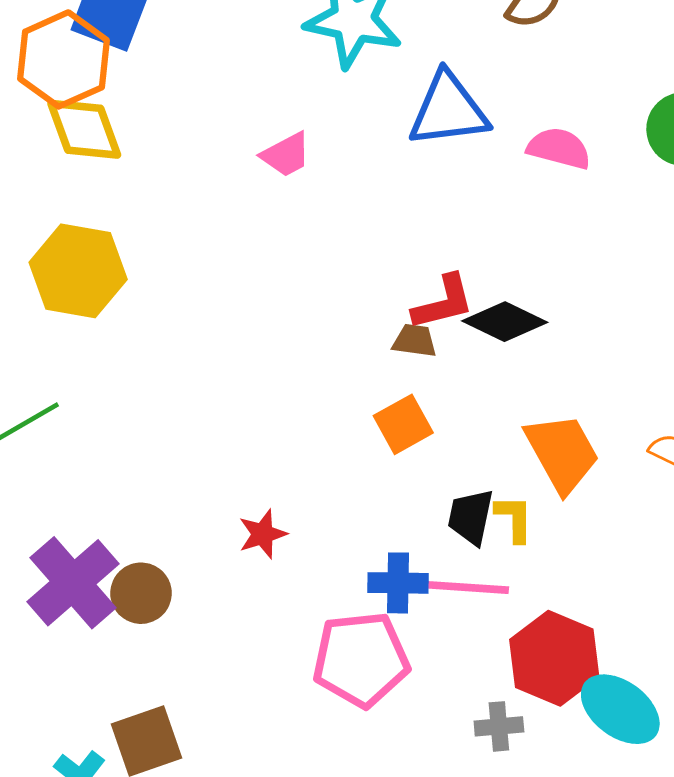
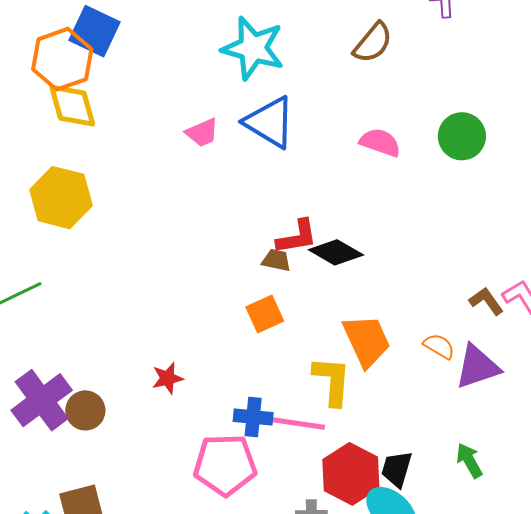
blue triangle: (448, 110) -> (270, 122), moved, turned 34
black trapezoid: (471, 517) -> (397, 469), moved
yellow L-shape: (514, 518) -> (332, 381), size x1.6

